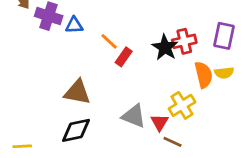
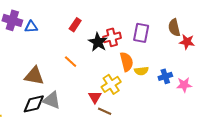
orange line: (109, 41) -> (71, 62), moved
red rectangle: (124, 57) -> (75, 25), moved
yellow semicircle: (224, 73) -> (141, 71), moved
gray triangle: (134, 116) -> (52, 100), moved

